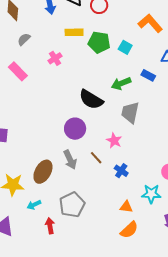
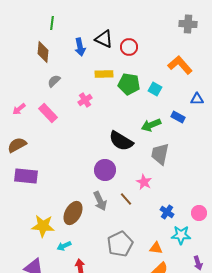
blue cross: (121, 171) -> (167, 212), moved
gray pentagon: (72, 205) -> (120, 244), moved

